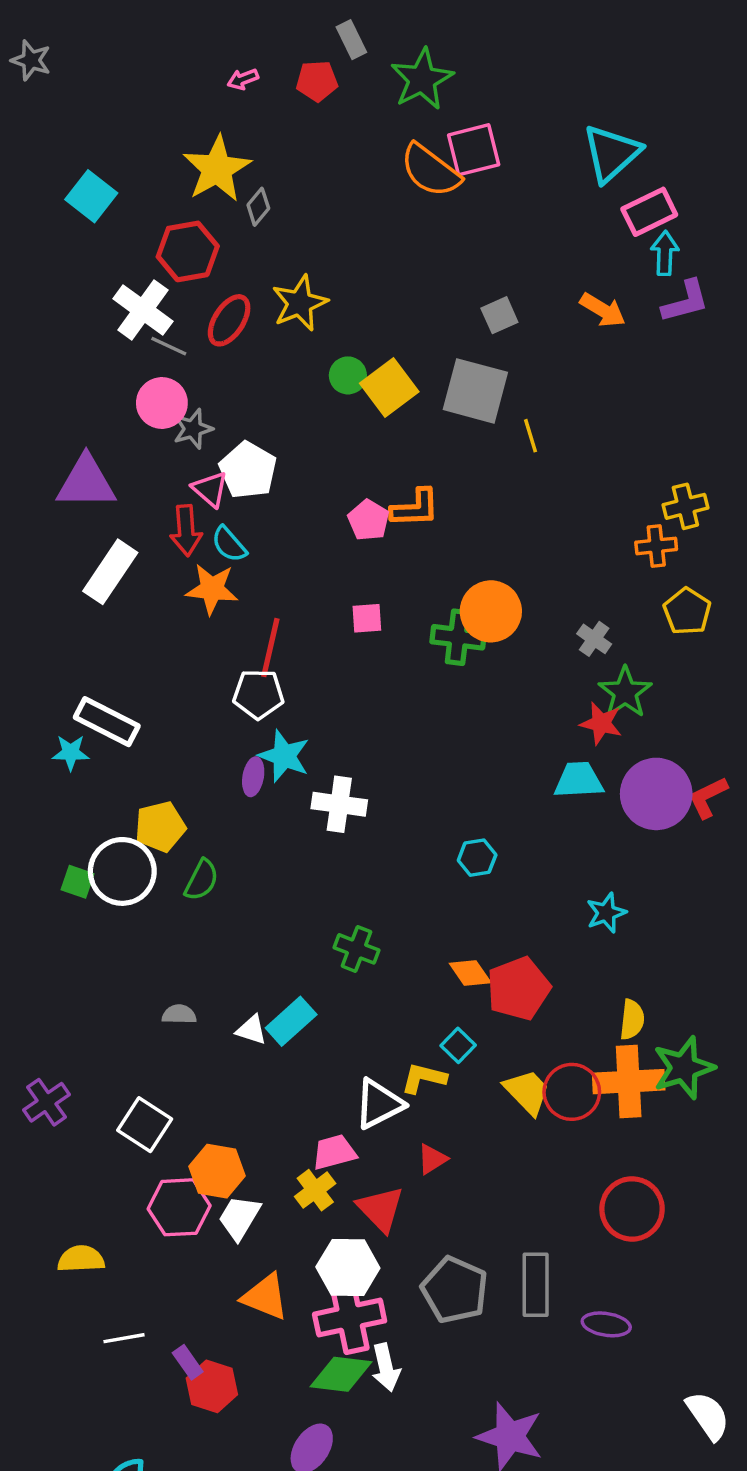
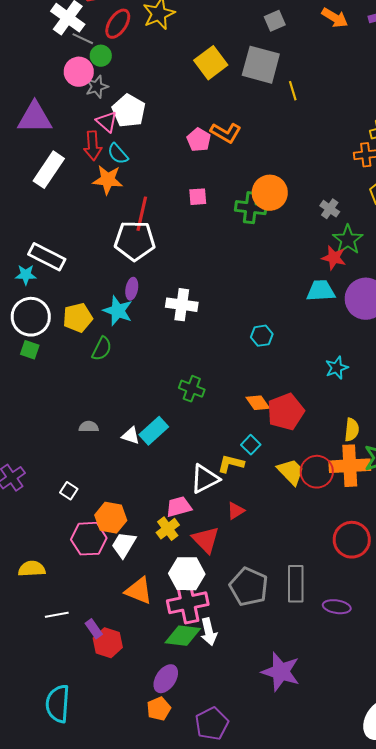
green circle: (348, 375) -> (101, 56), moved
orange L-shape: (415, 508) -> (226, 133), turned 32
white pentagon: (258, 694) -> (135, 241), size x1.4
cyan star: (284, 756) -> (118, 311), moved
white circle: (122, 871) -> (31, 317), moved
white square: (145, 1125) -> (69, 491), size x0.6

